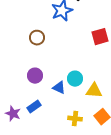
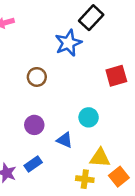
cyan circle: (75, 79) -> (89, 117), moved
yellow triangle: (94, 91) -> (100, 158), moved

